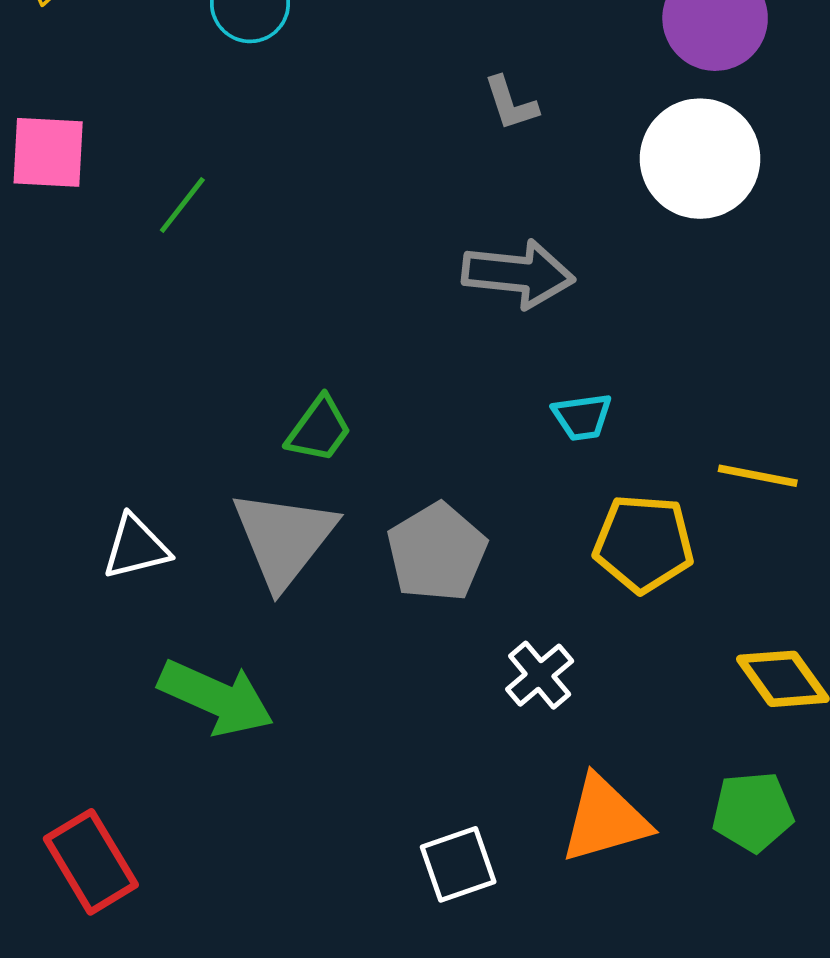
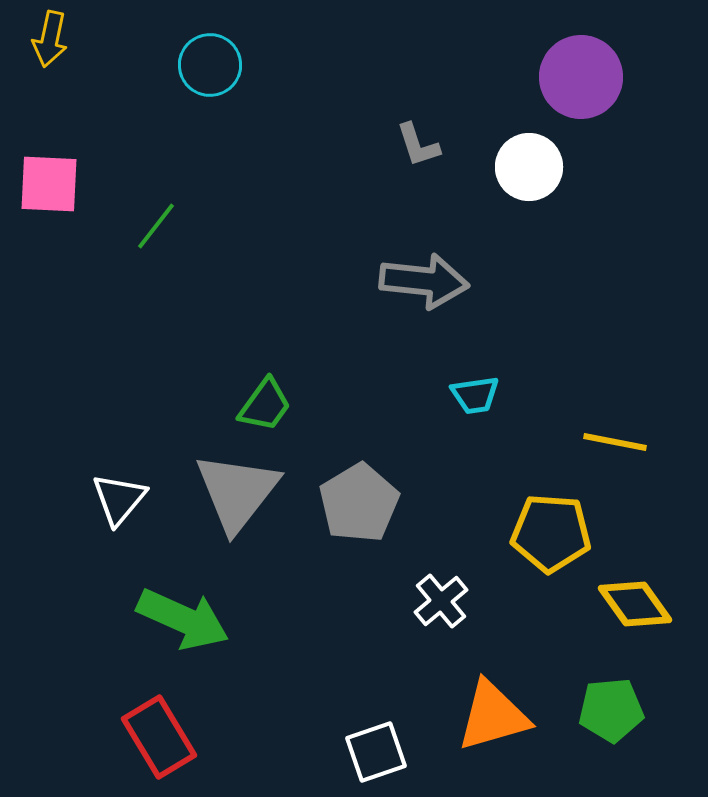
white circle: (700, 159) -> (529, 167), moved, size x0.7
yellow pentagon: (644, 543) -> (551, 533), moved
white triangle: (136, 547) -> (119, 499), turned -36
red rectangle: (91, 862) -> (159, 737), moved

